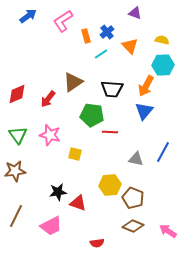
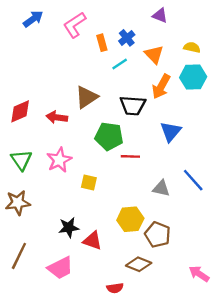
orange arrow: (146, 86) -> (161, 86), moved
red arrow: (48, 99) -> (57, 117), turned 60
pink star: (50, 135) -> (59, 160), turned 30
blue line: (163, 152) -> (193, 180), turned -70
brown diamond: (133, 226) -> (139, 264), moved

